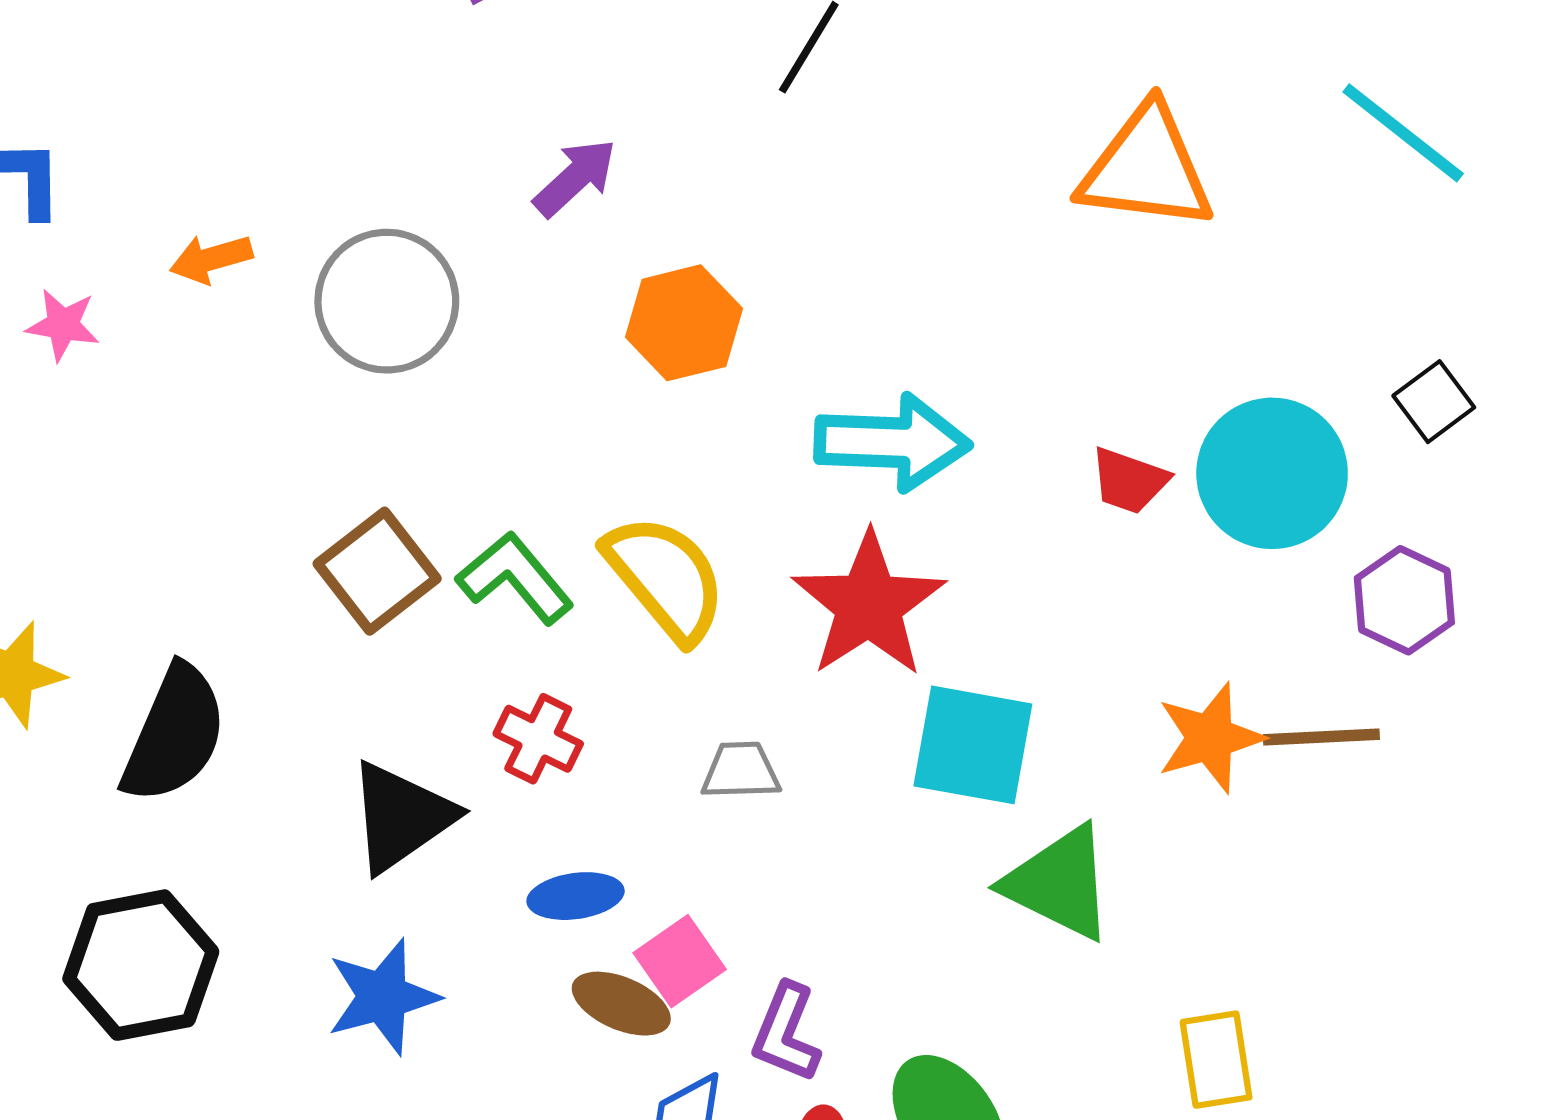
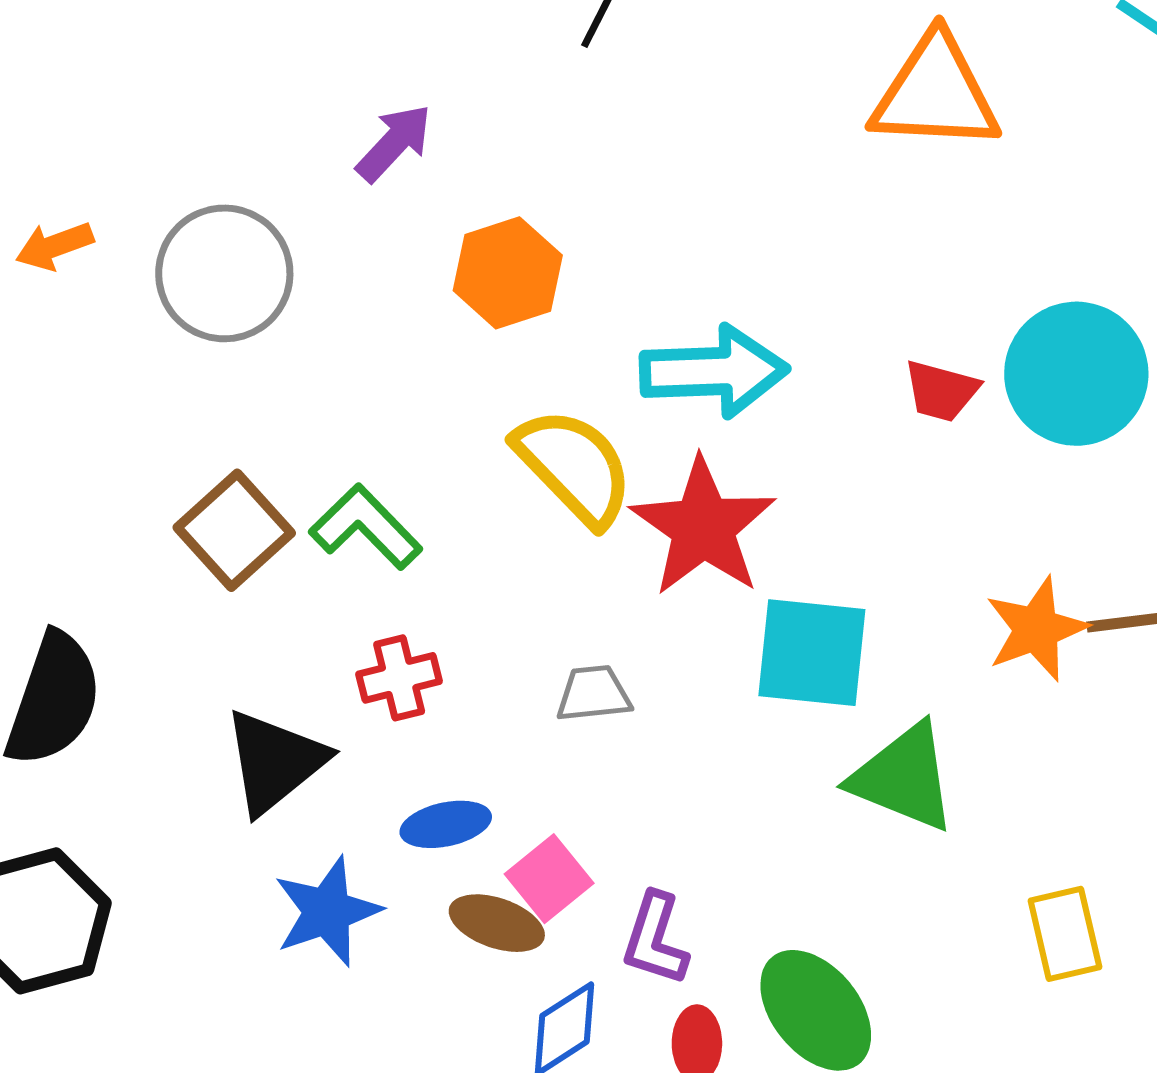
yellow semicircle: (666, 578) -> (574, 466), moved
red cross: (538, 739) -> (399, 678), turned -36
blue star: (383, 997) -> (327, 911), moved

